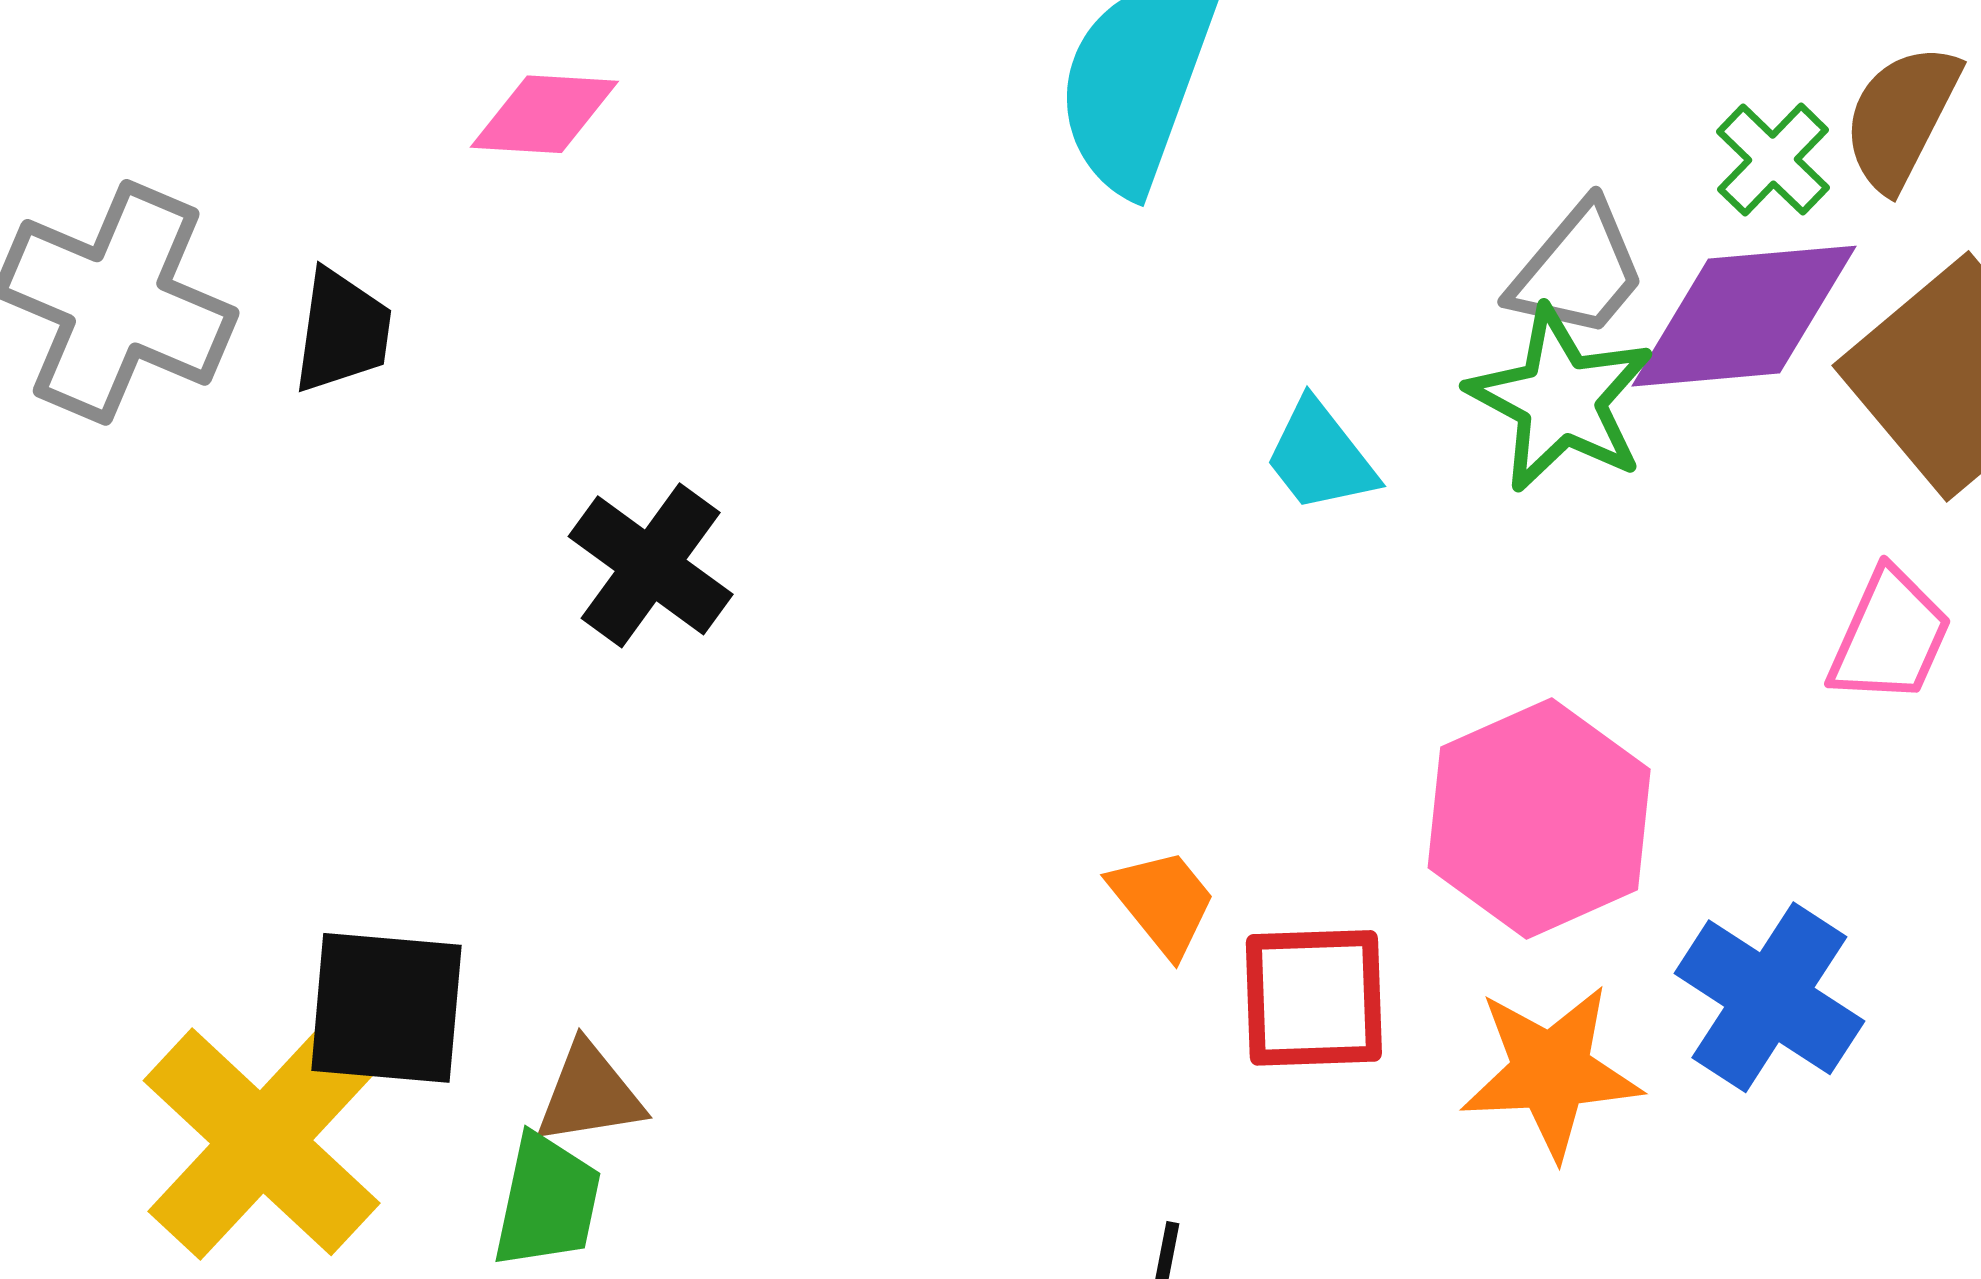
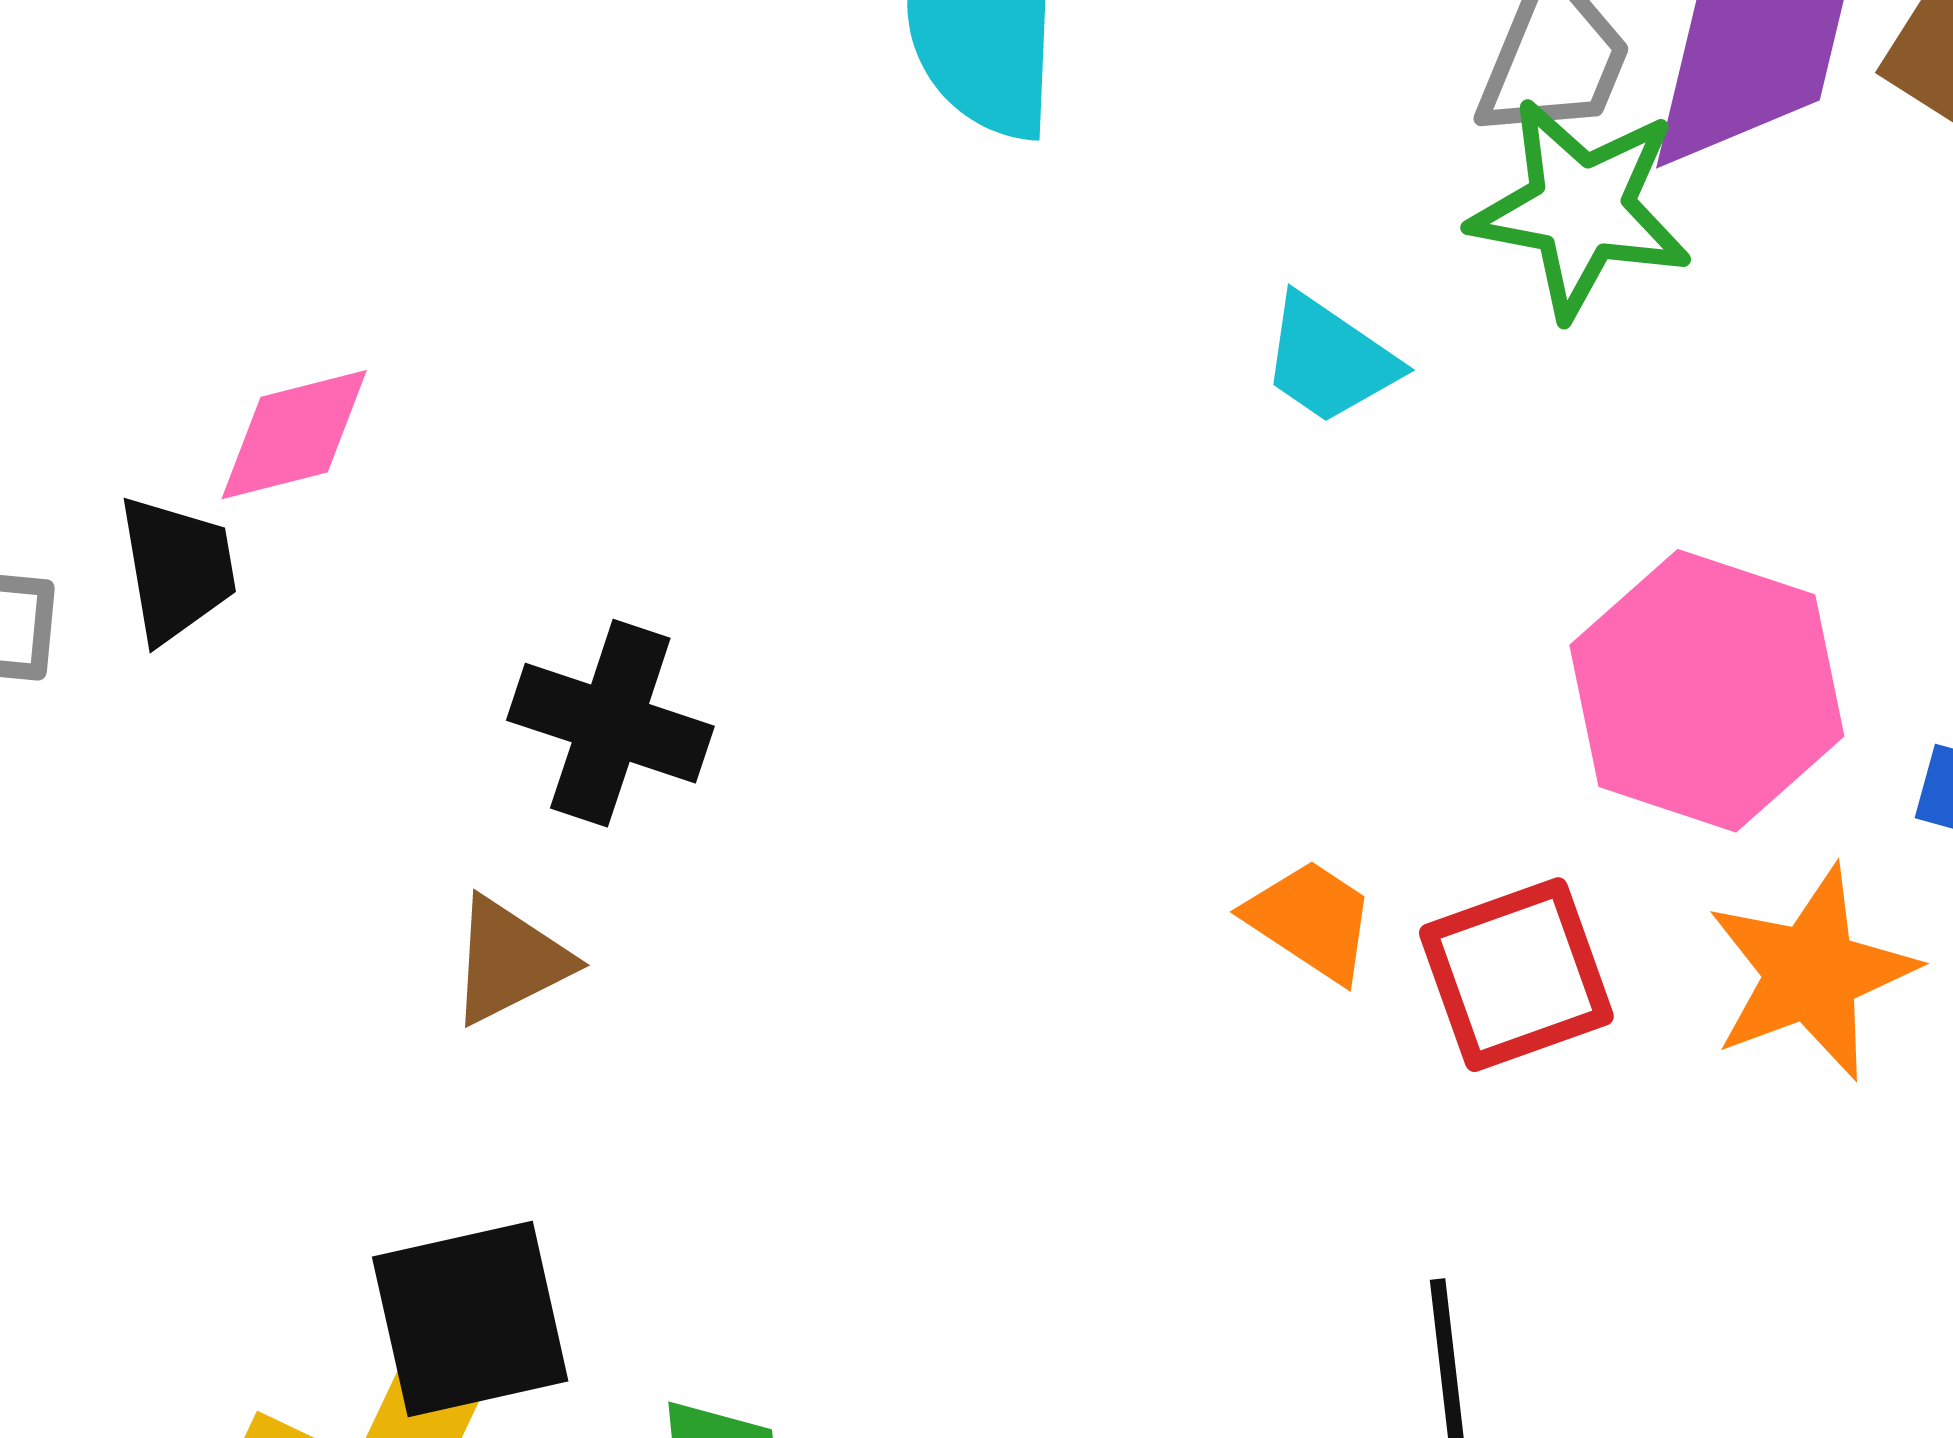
pink diamond: (544, 114) -> (294, 435), moved
brown triangle: (589, 1094) -> (510, 961), moved

